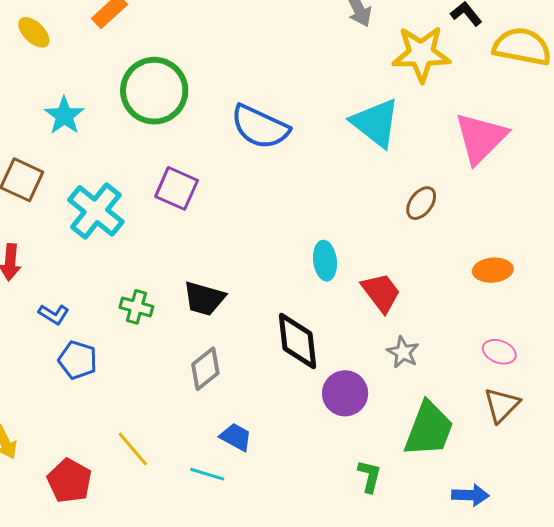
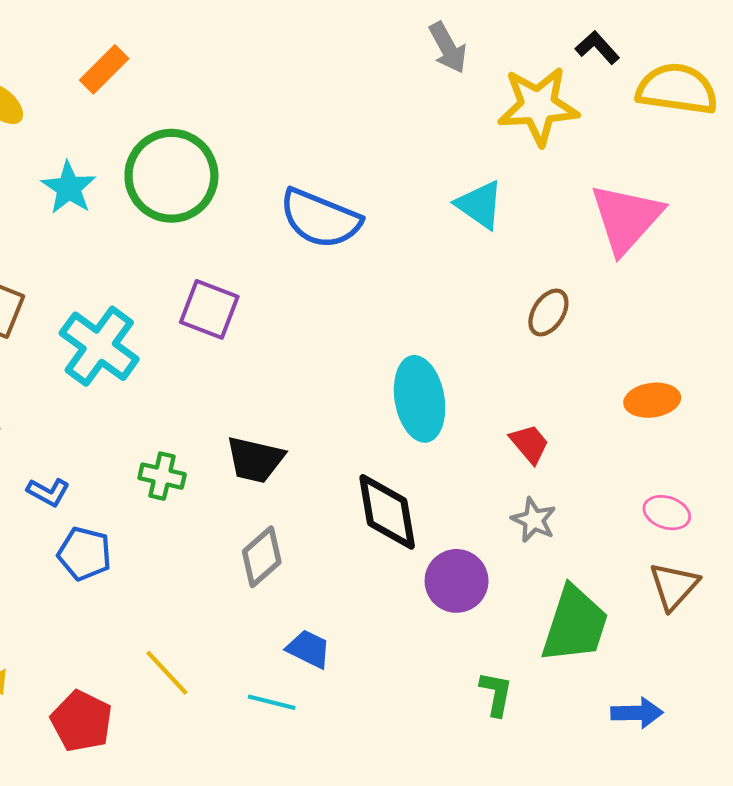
cyan star: (64, 116) -> (69, 188), moved
cyan triangle: (376, 123) -> (480, 205), size x0.7
cyan ellipse: (325, 261) -> (420, 399), size x1.5
red trapezoid: (381, 293) -> (530, 444), moved, size x0.7

